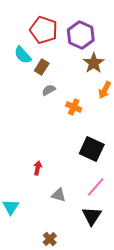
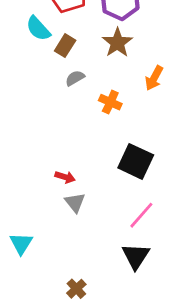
brown star: (94, 63) -> (117, 43), moved
red arrow: (38, 168) -> (65, 177), moved, turned 96
gray triangle: (59, 195) -> (75, 202), moved, turned 35

